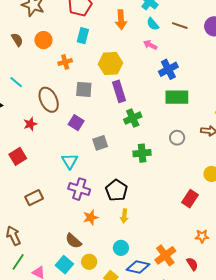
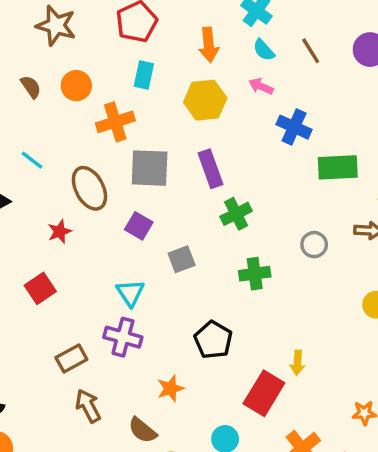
brown line: (180, 26) -> (311, 51), turned 42
orange cross: (65, 62) -> (115, 122), size x1.5
yellow hexagon: (111, 64) -> (205, 100), moved
blue cross: (168, 69) -> (294, 127), turned -36
gray square: (84, 89) -> (150, 168), size x1.4
green rectangle: (177, 97) -> (338, 167), moved
purple cross: (79, 189) -> (123, 337), moved
red rectangle: (190, 199) -> (264, 393), moved, size x1.4
yellow arrow: (124, 216) -> (297, 363), moved
brown arrow: (13, 236) -> (88, 406), moved

